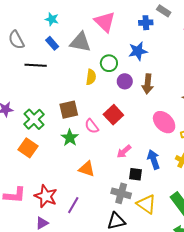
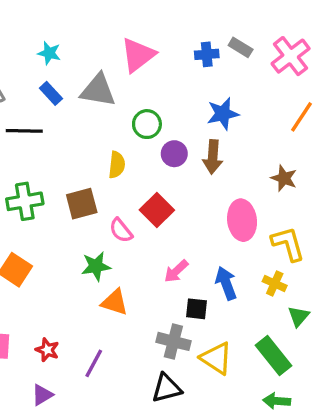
gray rectangle: (164, 11) -> (241, 47), moved
pink triangle: (105, 22) -> (138, 55), turned 40
blue star: (138, 51) -> (223, 114), moved
yellow semicircle: (91, 77) -> (117, 165), moved
green cross: (34, 119) -> (25, 201), moved, turned 35
pink ellipse: (164, 122) -> (242, 220), turned 40
green star: (70, 138) -> (96, 266), moved, turned 30
red star: (46, 196) -> (47, 350), size x0.6

